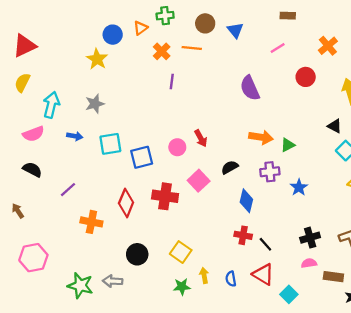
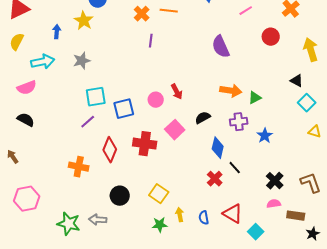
cyan arrow: (51, 105) -> (43, 62), turned 65
blue arrow: (75, 136) -> (57, 32), moved, turned -96
purple line: (68, 190) -> (88, 122), moved
red cross: (243, 235) -> (215, 179), turned 35
black cross: (310, 238) -> (275, 181), turned -30
black line: (265, 244) -> (235, 168), moved

